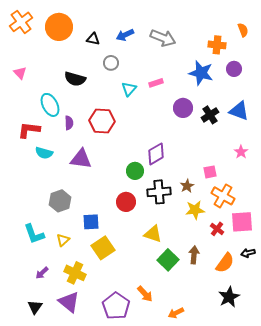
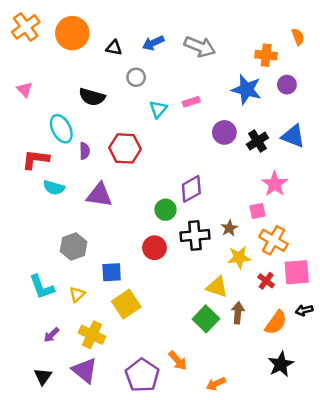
pink star: (241, 152) -> (275, 184), moved, size x1.5
yellow triangle: (153, 234) -> (217, 287), moved

